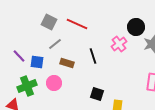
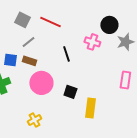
pink cross: (119, 44) -> (92, 42), turned -35
brown rectangle: (67, 63) -> (29, 61), moved
pink circle: (54, 83) -> (41, 83), moved, size x1.5

